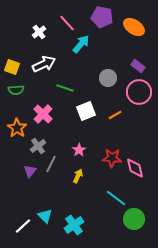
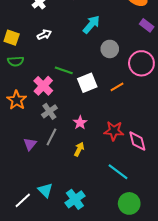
cyan arrow: (81, 44) -> (91, 24), moved
white arrow: (44, 64) -> (44, 35), size x0.6
purple rectangle: (138, 66) -> (147, 25), moved
green line: (65, 88) -> (64, 70), moved
gray cross: (38, 146) -> (49, 111), moved
green circle: (134, 219) -> (129, 203), moved

